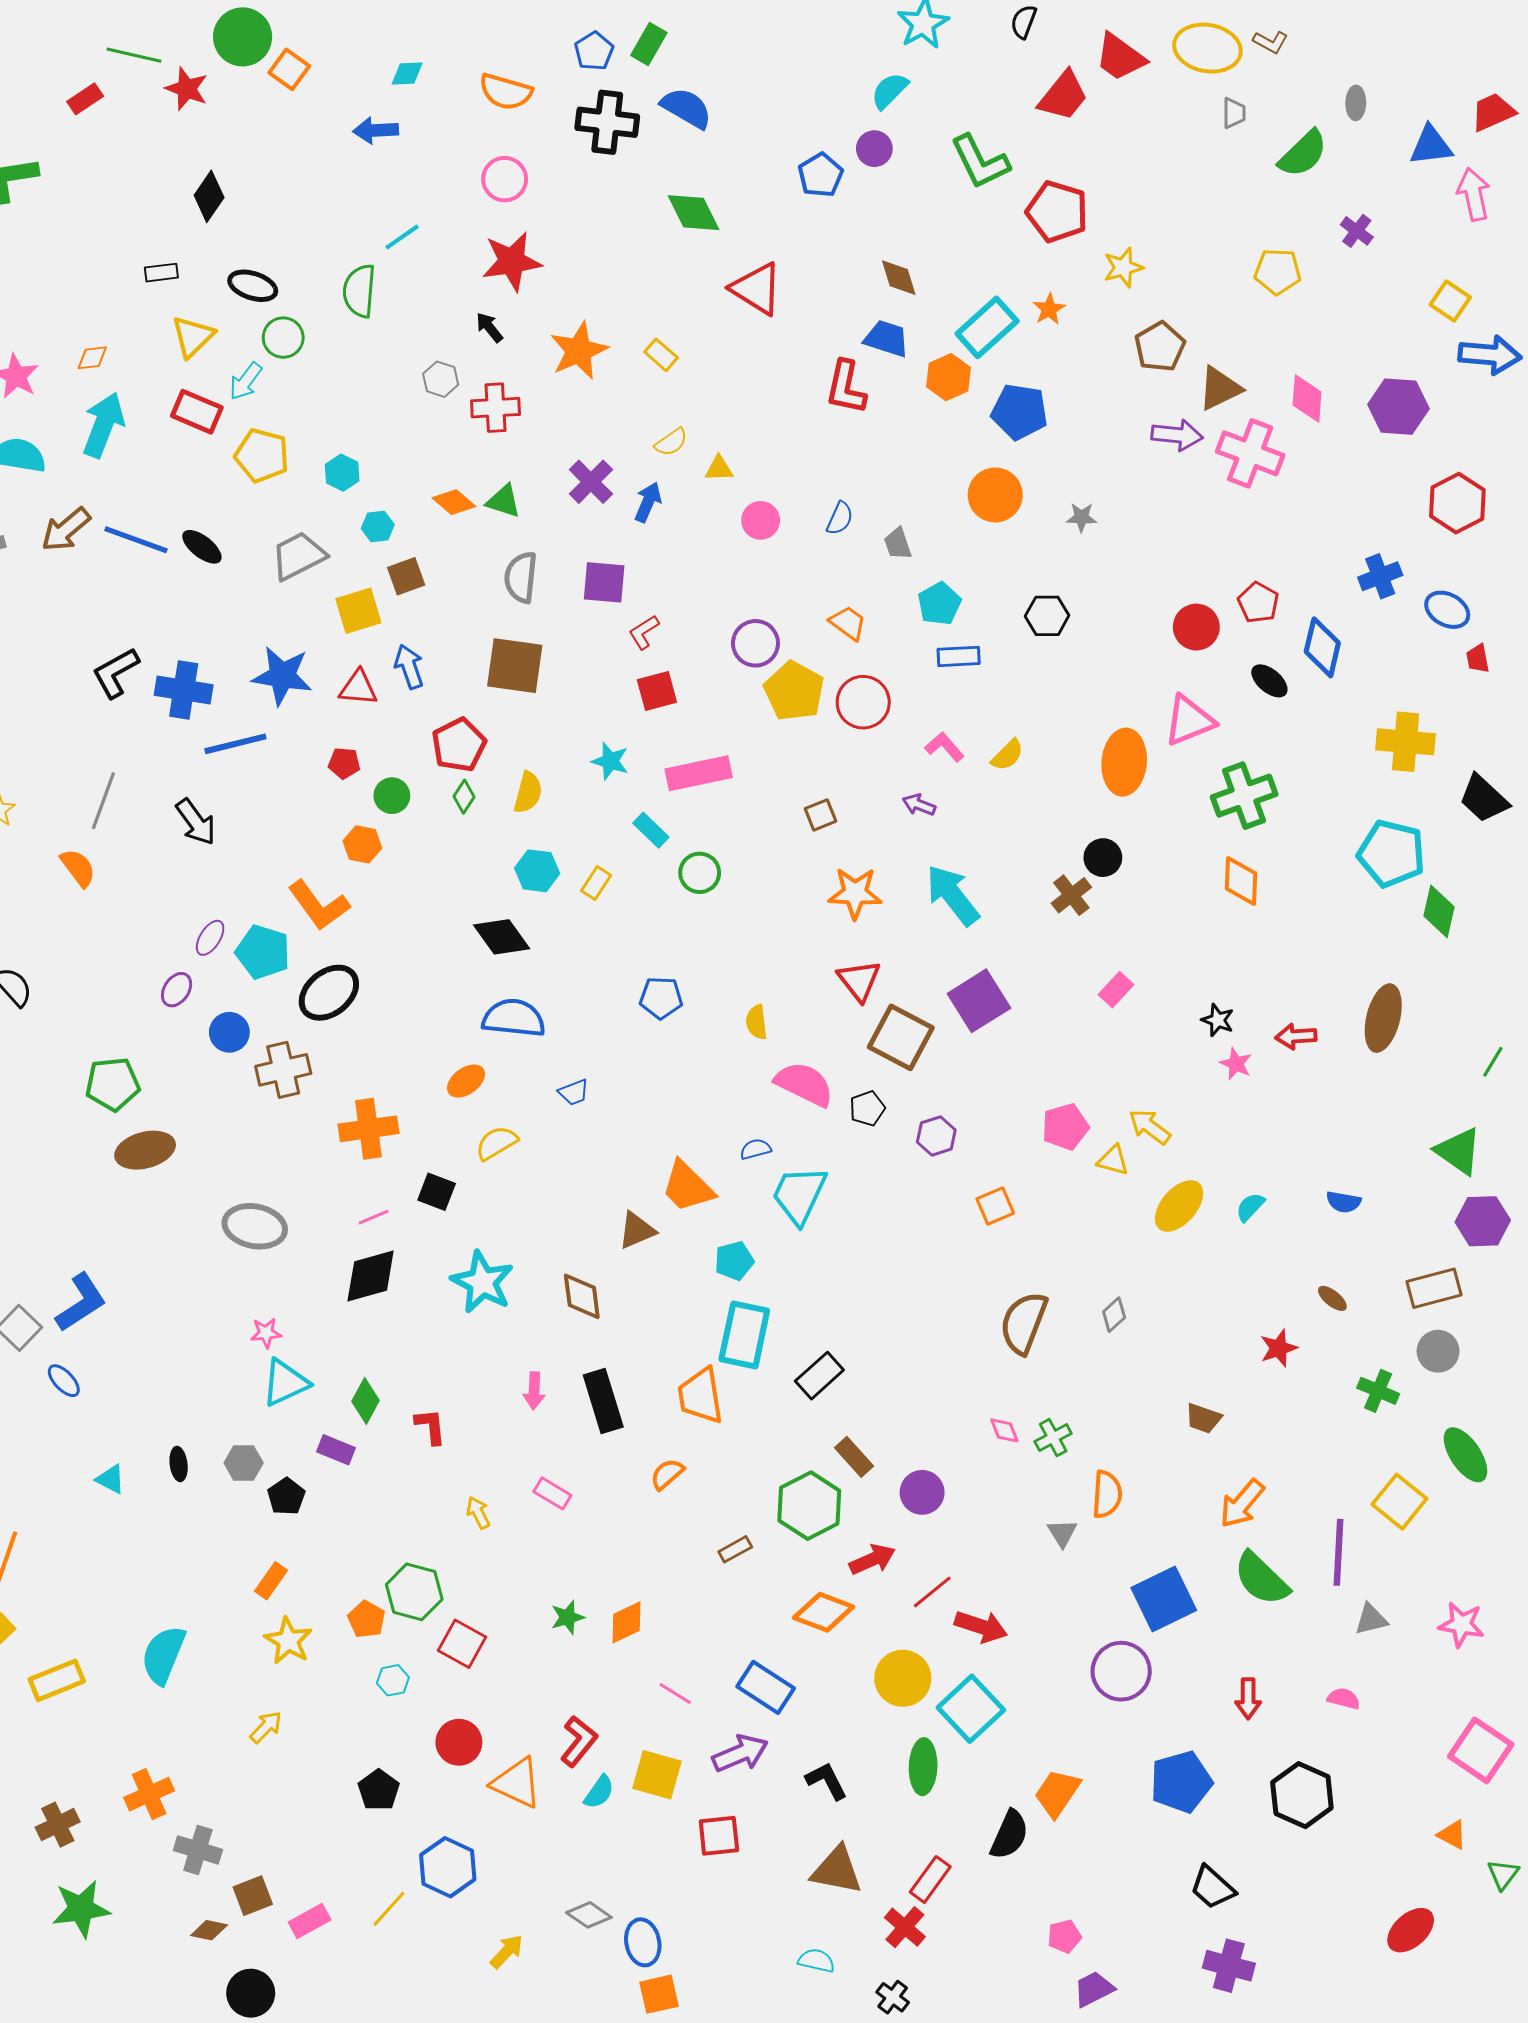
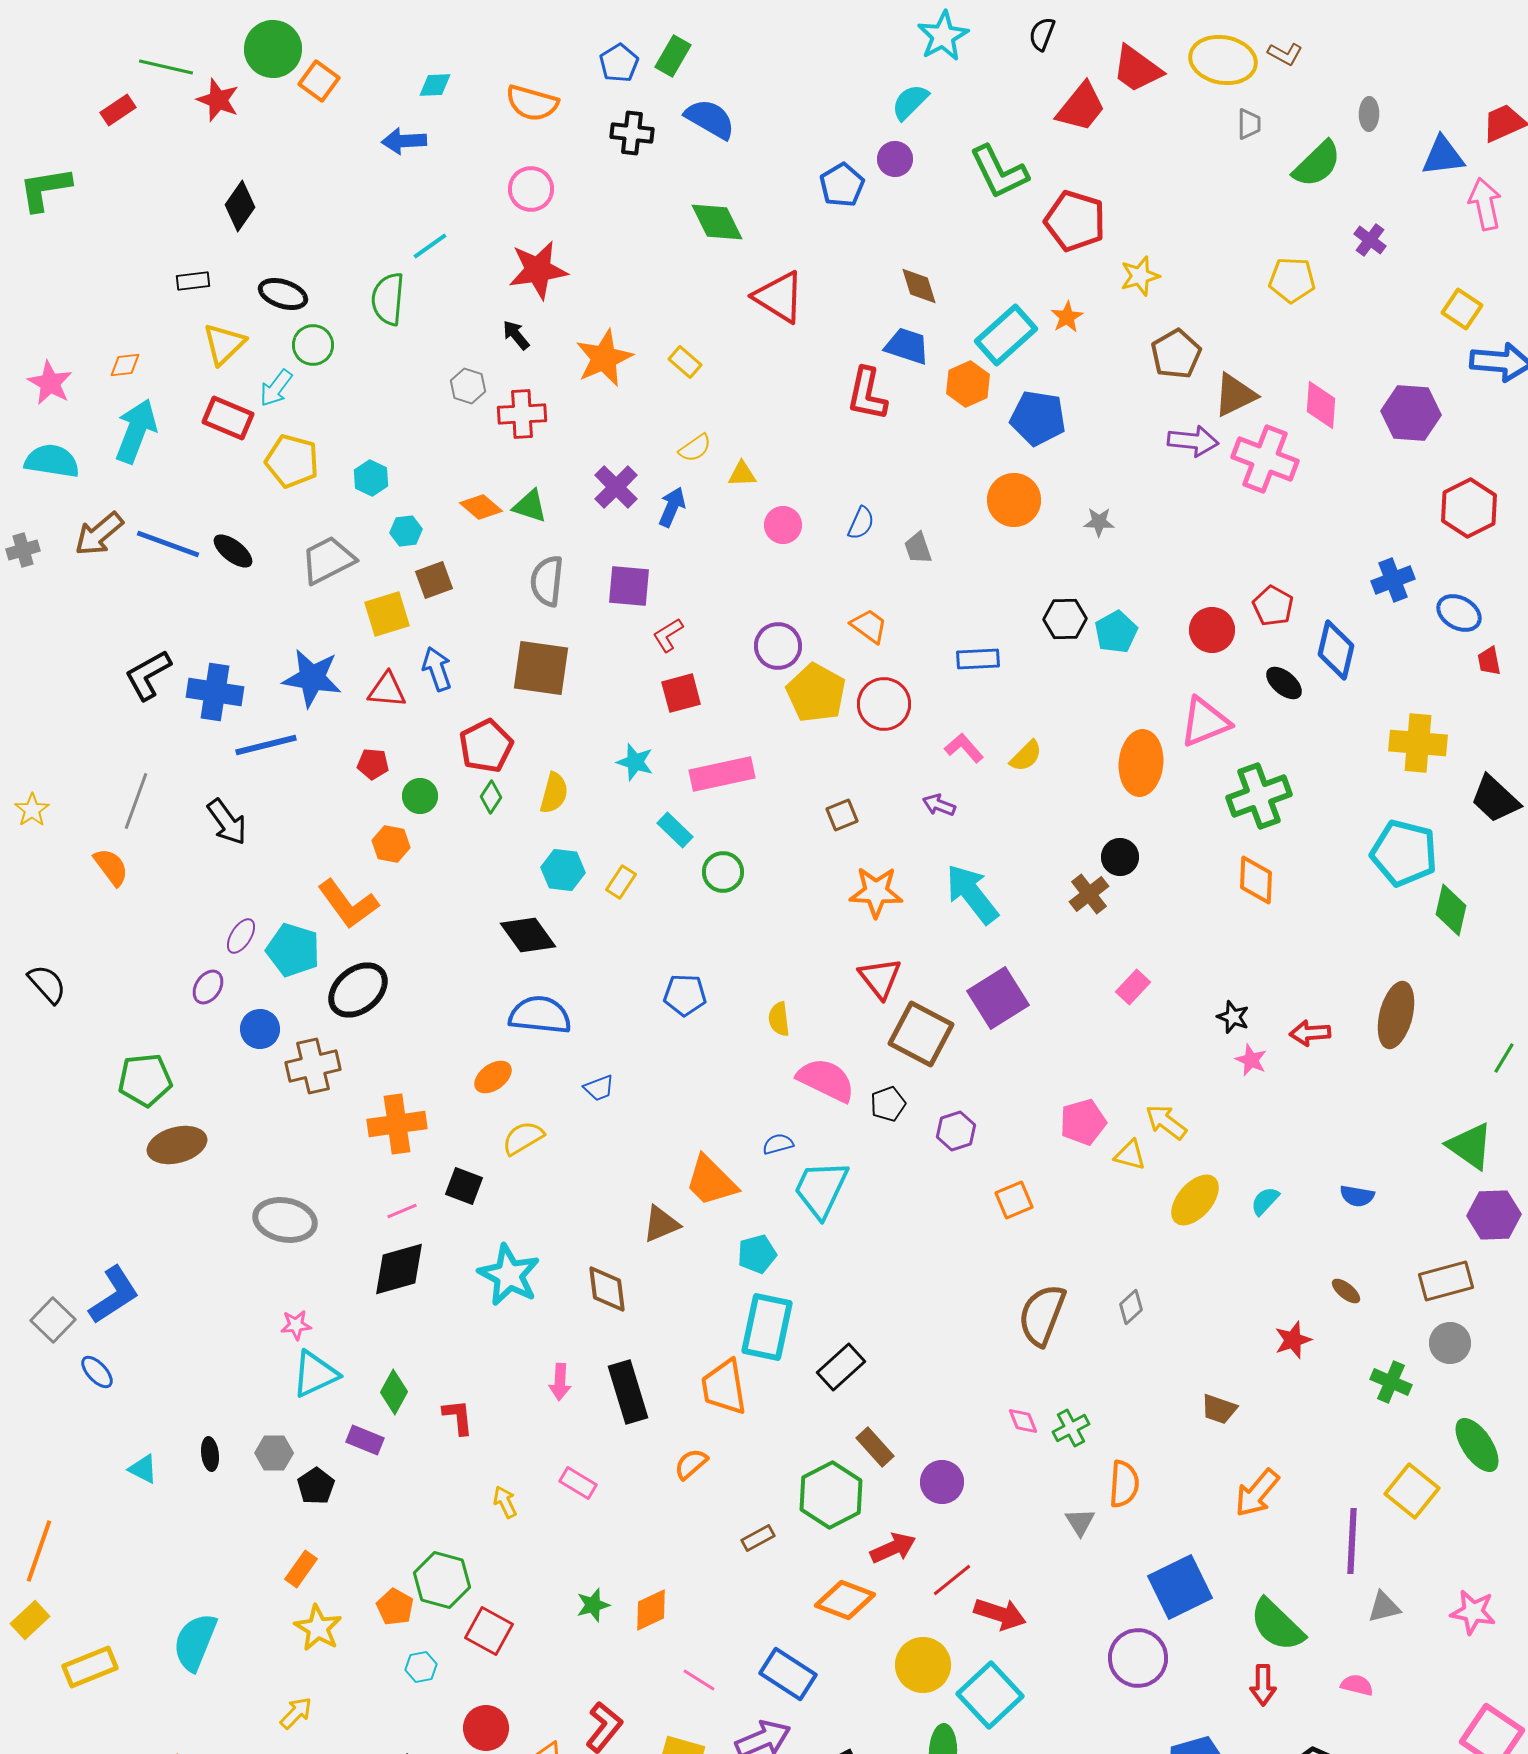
black cross: (607, 122) -> (632, 133), size x0.7
cyan pentagon: (939, 604) -> (1116, 632), moved
green semicircle: (1261, 1579) -> (1277, 1625), moved

